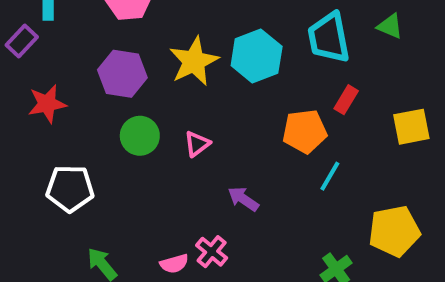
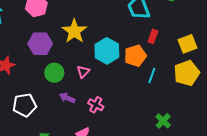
cyan hexagon: (257, 56) -> (107, 51), moved
purple arrow: (243, 199) -> (67, 98), moved
yellow pentagon: (394, 231) -> (187, 73), moved
pink cross: (212, 252) -> (96, 105), moved

